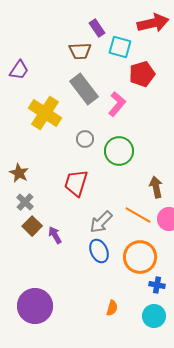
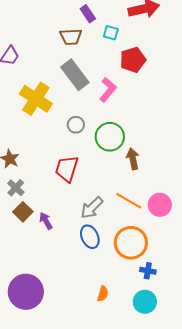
cyan square: (120, 47) -> (111, 33), size x0.7
brown arrow: (156, 187) -> (133, 159), moved

